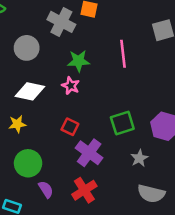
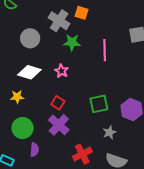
green star: (79, 61) -> (72, 42), moved
purple cross: (89, 153) -> (59, 125), moved
purple semicircle: (46, 189) -> (34, 150), turned 32
red cross: (84, 190) -> (82, 154), moved

